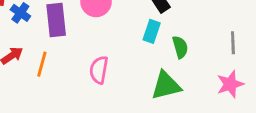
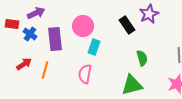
cyan rectangle: (152, 31) -> (94, 47), moved

